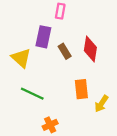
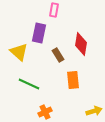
brown rectangle: (65, 51) -> (58, 55), moved
yellow arrow: (101, 104) -> (94, 111), moved, turned -140

